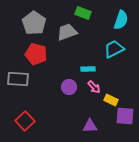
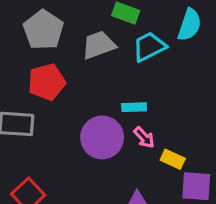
cyan trapezoid: (114, 49) -> (149, 47), moved
red pentagon: (36, 54) -> (47, 82), turned -30
purple circle: (69, 87) -> (102, 137), size x1.6

